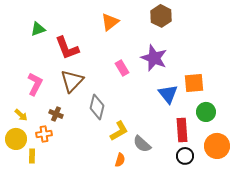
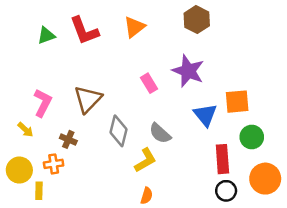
red L-shape: (67, 48) -> (84, 31), moved
yellow arrow: (21, 115) -> (25, 130), moved
gray semicircle: (142, 144) -> (160, 133), moved

